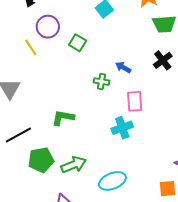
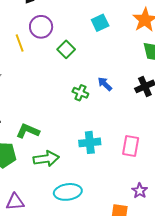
pink rectangle: (135, 101) -> (131, 146), moved
green L-shape: (63, 118) -> (28, 131), moved
green arrow: (74, 165) -> (46, 159), moved

